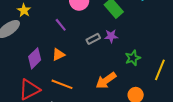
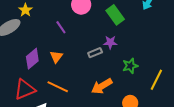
gray rectangle: (93, 39) -> (95, 53), moved
orange triangle: (58, 55) -> (56, 57), turned -32

